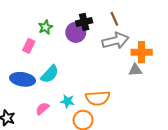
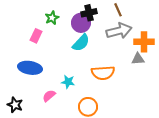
cyan semicircle: (50, 74) -> (81, 43), moved
orange semicircle: (98, 98) -> (103, 73), moved
cyan star: (67, 101) -> (68, 82), moved

